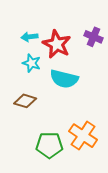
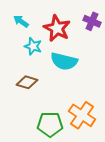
cyan arrow: (29, 37) -> (21, 21), moved, turned 42

